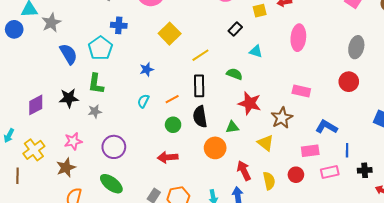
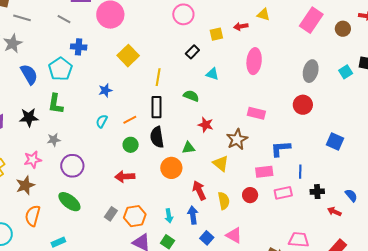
yellow line: (200, 55) -> (158, 77), turned -48
red star: (250, 103) -> (206, 125), size x0.7
gray star: (95, 111) -> (54, 140), moved
blue L-shape: (326, 127) -> (281, 149), turned -35

